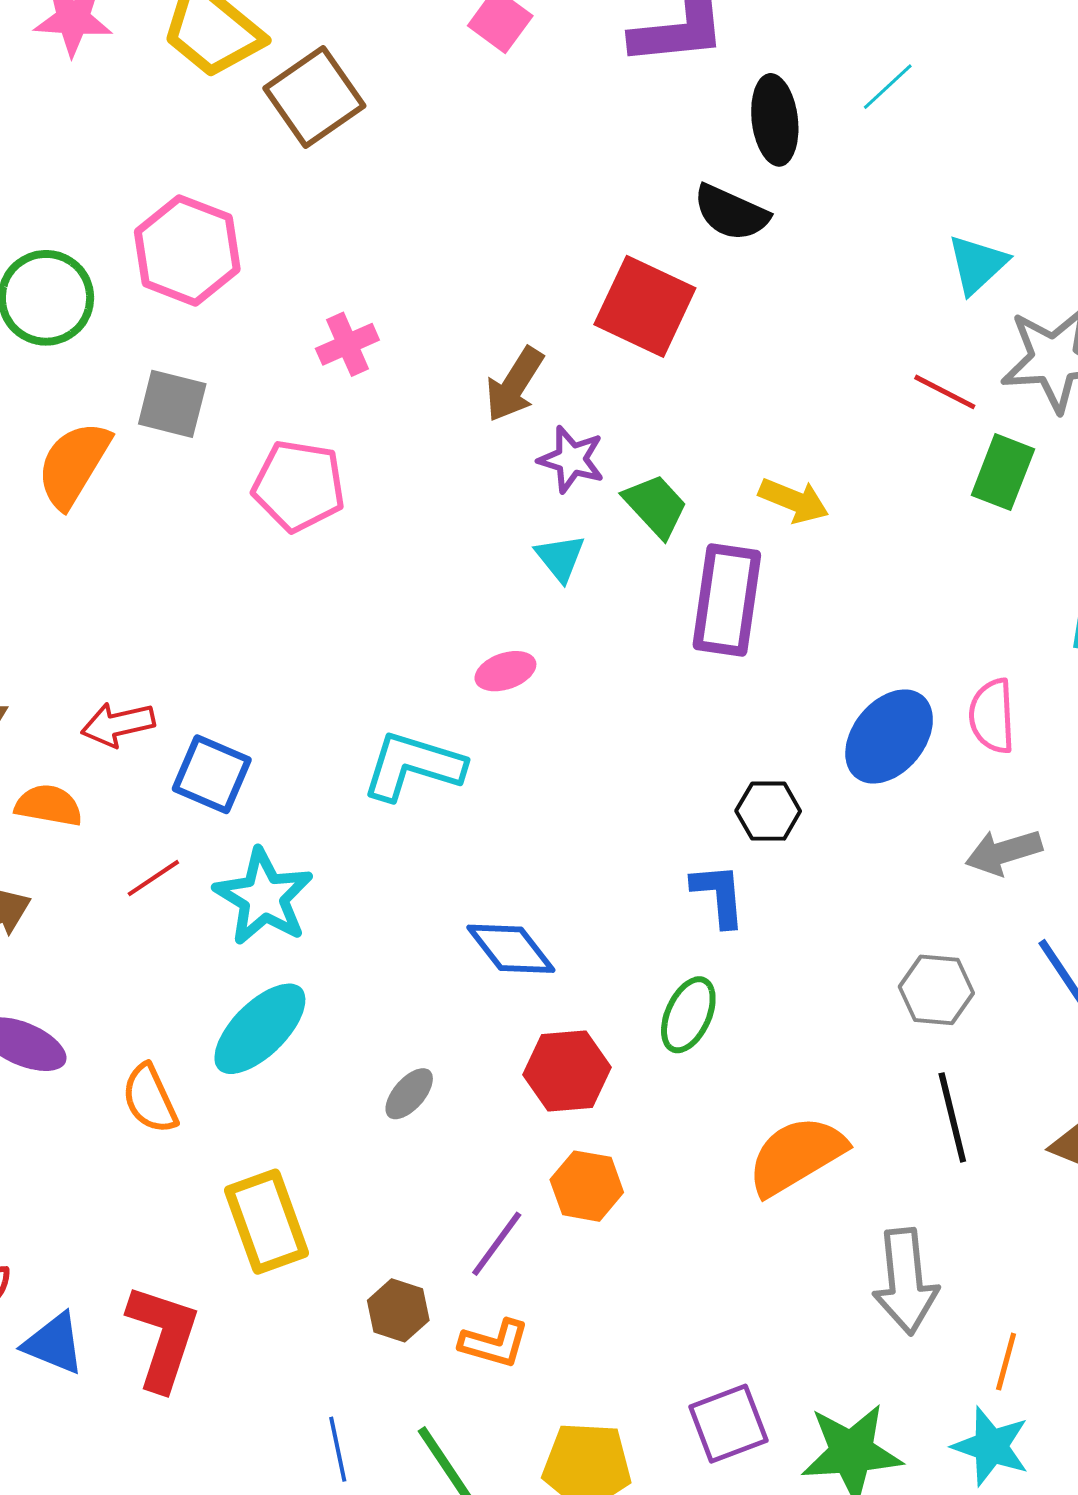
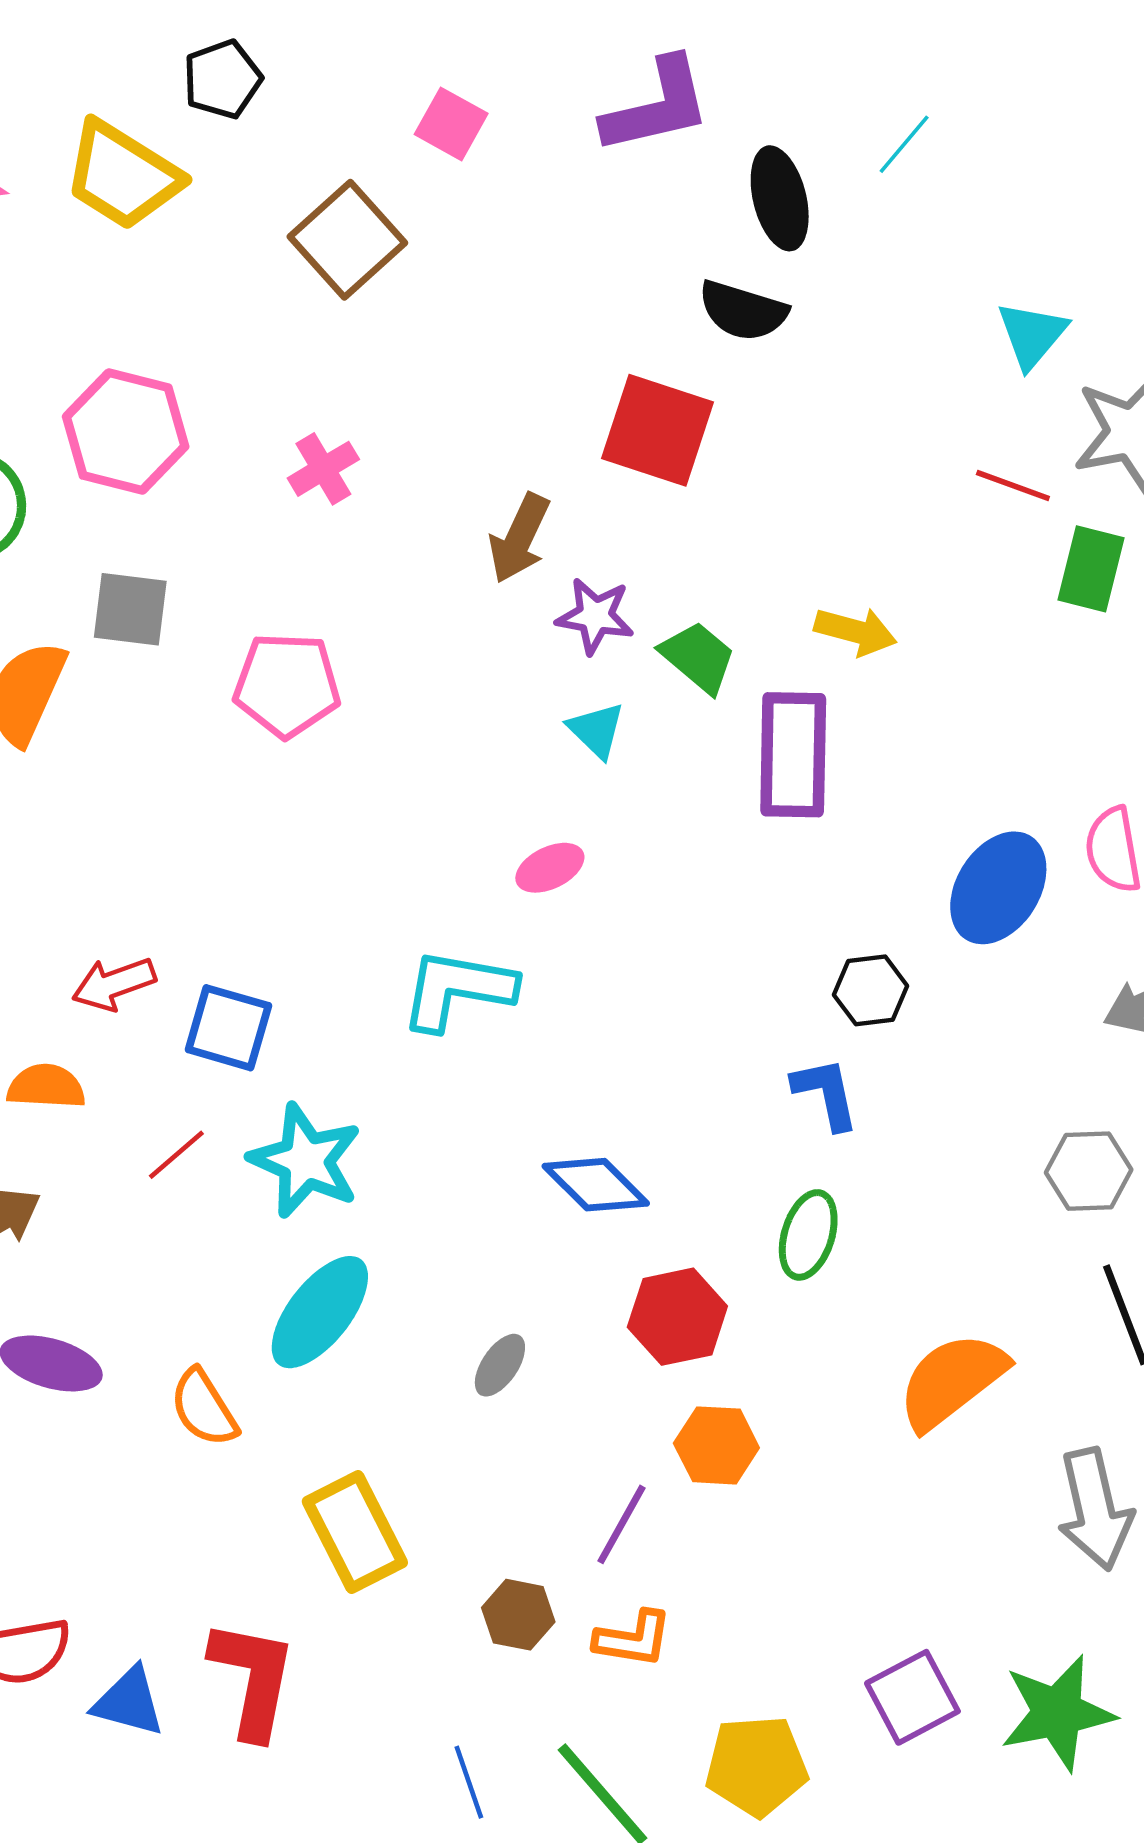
brown square: (314, 97) -> (347, 240), moved
pink cross: (347, 344) -> (323, 469), moved

